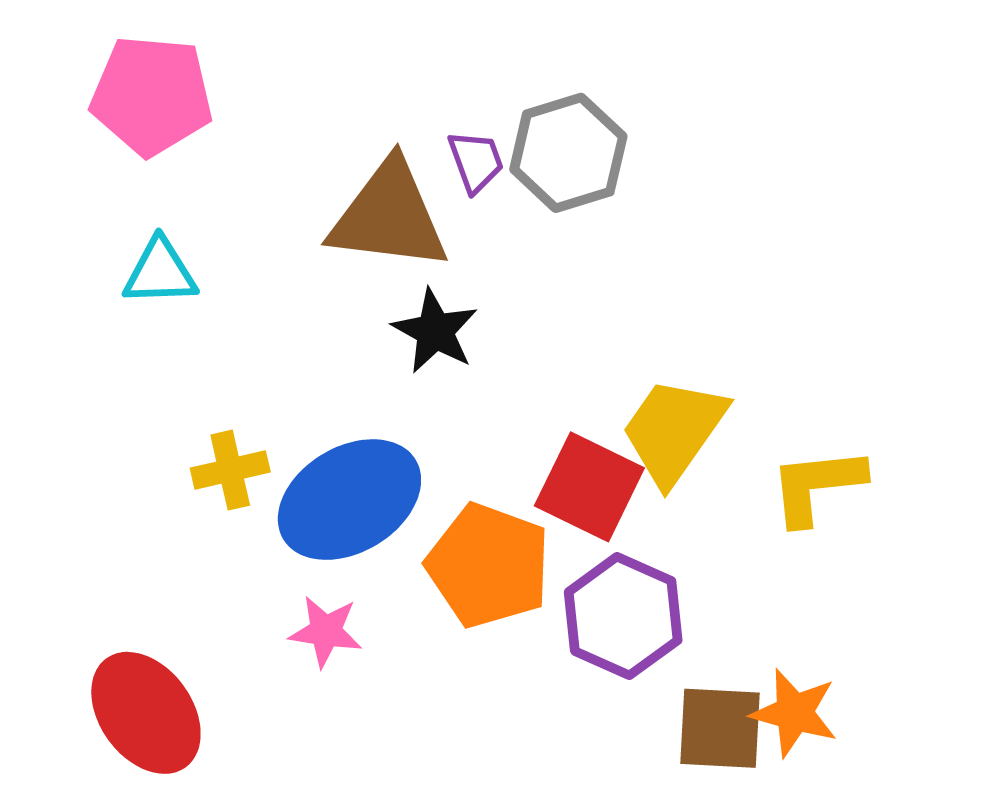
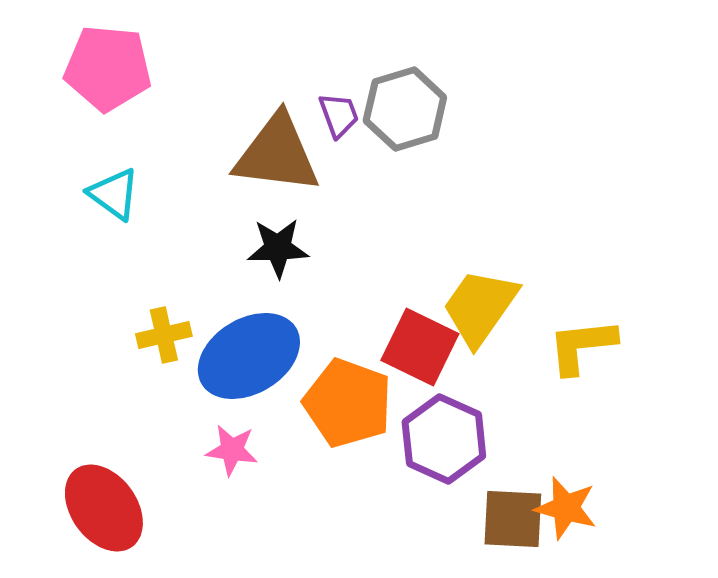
cyan triangle: (160, 272) -> (114, 194), turned 38
black star: (435, 331) -> (278, 248), moved, turned -30

